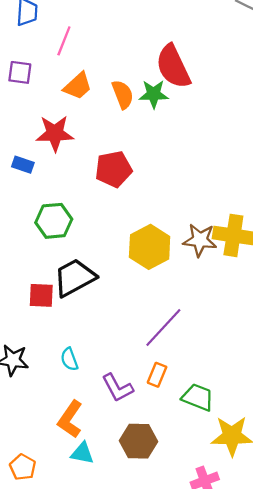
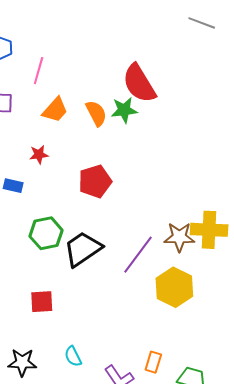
red star: (55, 133) -> (39, 155), size x0.6
yellow hexagon: (150, 247) -> (174, 287), moved
black trapezoid: (75, 278) -> (83, 249), moved
purple line: (163, 327) -> (138, 255), moved

